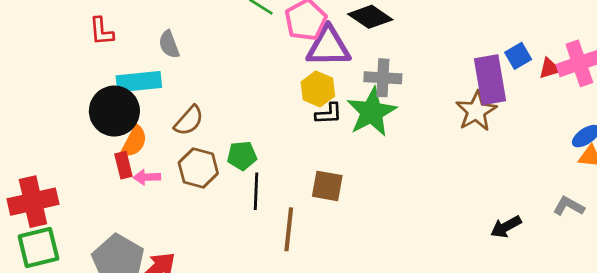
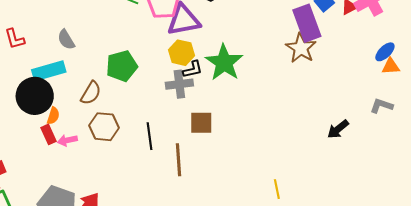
gray cross: (383, 78) -> (179, 84), moved
orange semicircle: (134, 142) -> (53, 116), size x0.7
green pentagon: (242, 156) -> (122, 66), moved, size x1.4

